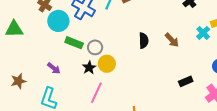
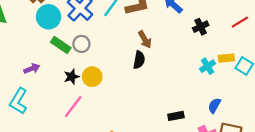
brown arrow: (172, 40) -> (145, 40), moved
gray circle: (95, 47) -> (81, 44), moved
purple arrow: (54, 68) -> (32, 69), turned -72

